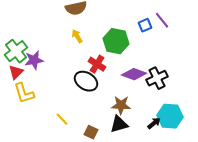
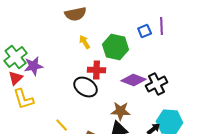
purple line: (162, 20) -> (162, 26), turned 36
yellow arrow: (77, 36) -> (85, 42), moved
red cross: (97, 64) -> (97, 70), turned -30

